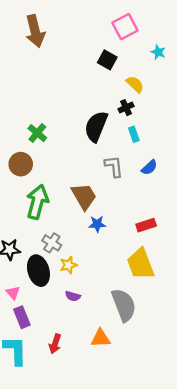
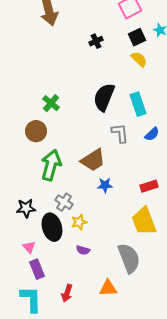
black square: (107, 60) -> (137, 37), moved, turned 36
black cross: (126, 108) -> (96, 41), moved
cyan rectangle: (134, 134) -> (138, 104), size x1.6
brown trapezoid: (84, 196) -> (93, 160), turned 88

